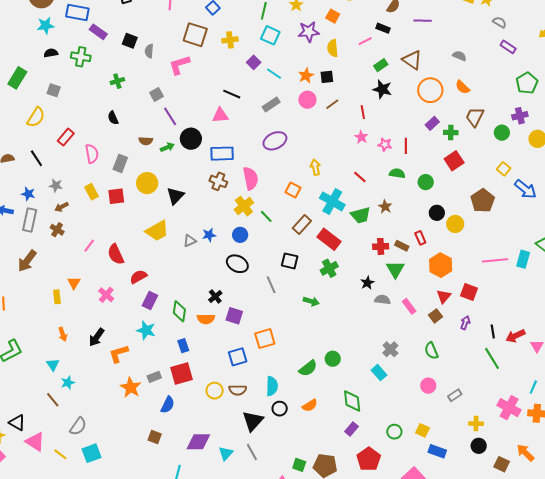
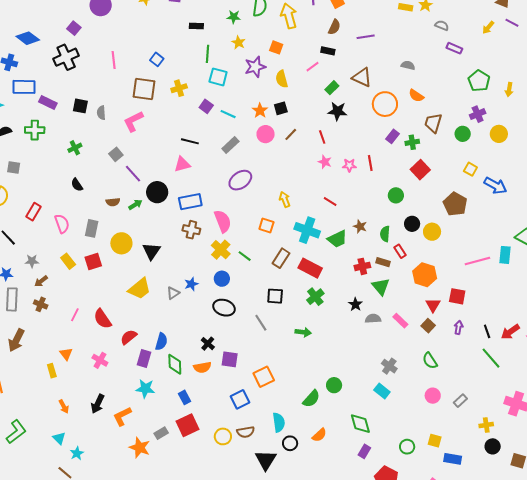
green semicircle: (397, 173) -> (385, 234), moved, turned -84
blue semicircle: (168, 405) -> (161, 342), moved

